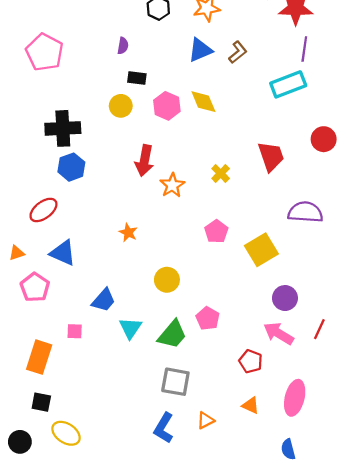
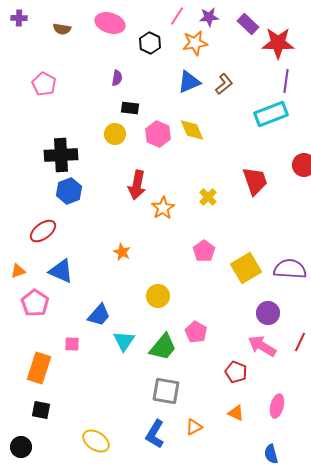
pink pentagon: (45, 52) -> (44, 84), size x0.7
purple semicircle: (305, 212) -> (290, 269), moved
pink ellipse: (295, 398) -> (277, 406), size x0.7
yellow ellipse: (66, 433) -> (96, 441), moved

